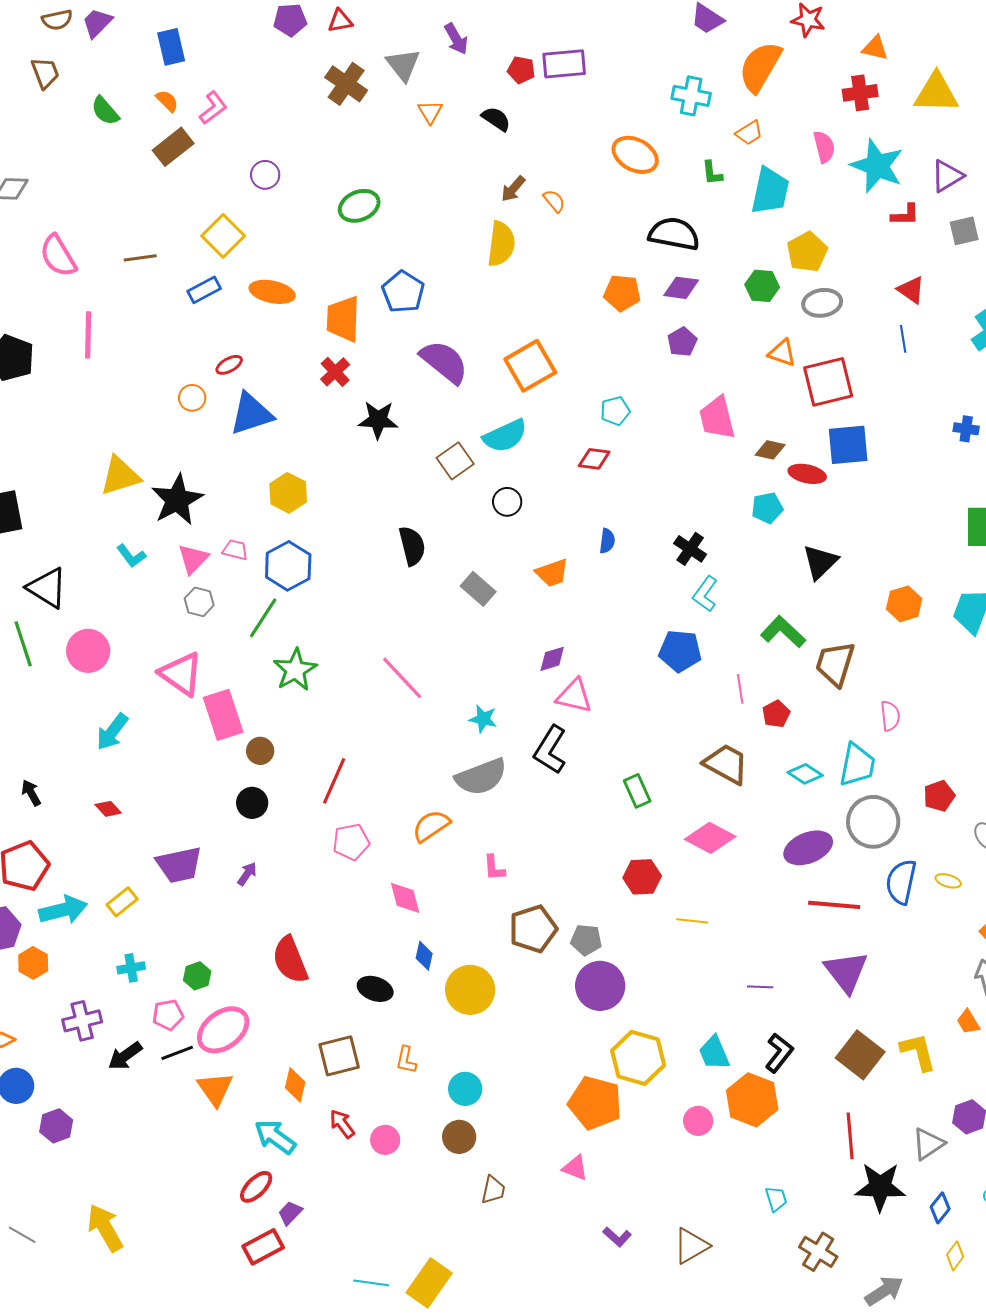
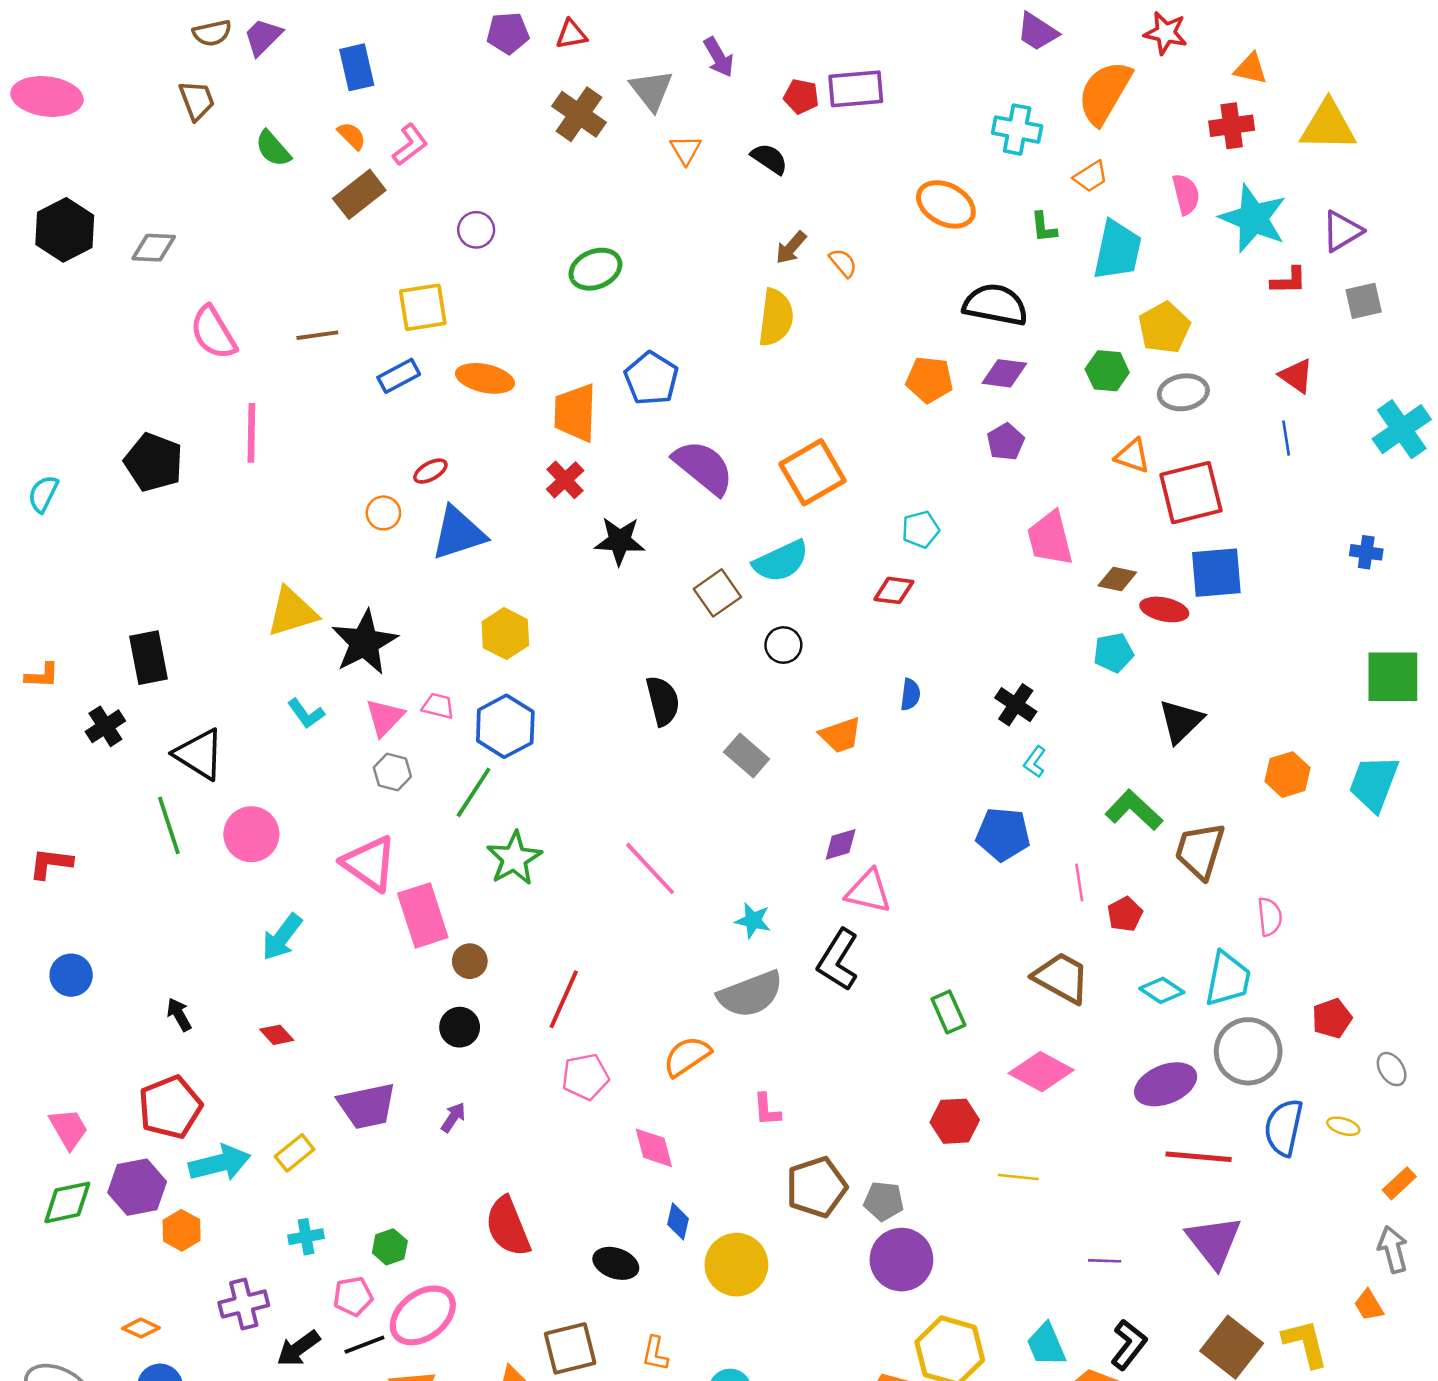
yellow square: (223, 236) -> (423, 307), turned 36
cyan L-shape: (705, 594) -> (1035, 762), size x0.7

